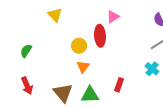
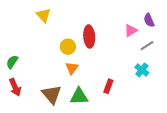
pink triangle: (113, 17) -> (131, 30), moved
green semicircle: (26, 51) -> (12, 62), moved

